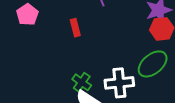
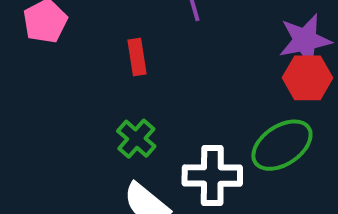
green cross: (82, 82) -> (136, 139), moved

